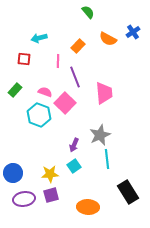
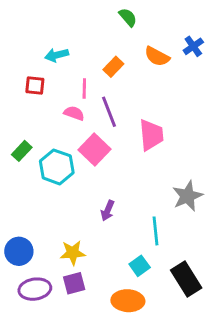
green rectangle: (15, 90) -> (22, 151), moved
pink semicircle: (45, 92) -> (74, 113), moved
gray star: (100, 135) -> (188, 196), moved
cyan square: (74, 166) -> (140, 266), moved

